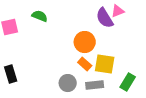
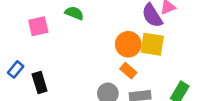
yellow square: (105, 64) -> (152, 44), moved

